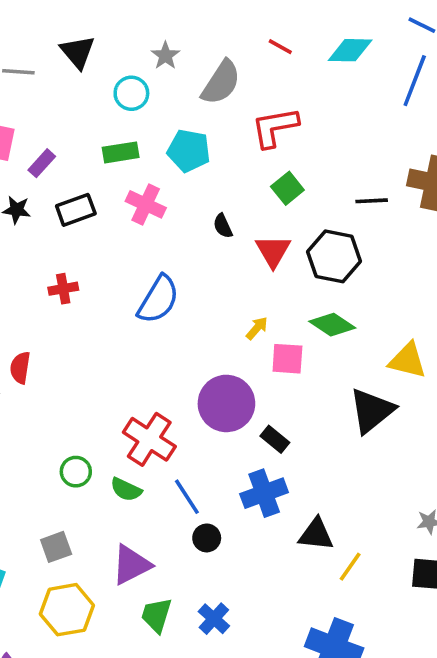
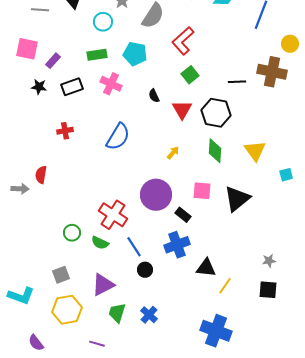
red L-shape: (275, 127) -> (183, 41), turned -32
green diamond: (332, 325) -> (215, 151), turned 60
pink square: (287, 359) -> (202, 191), moved
yellow triangle: (408, 360) -> (255, 151), moved, turned 40

